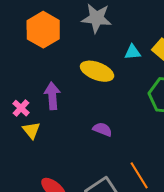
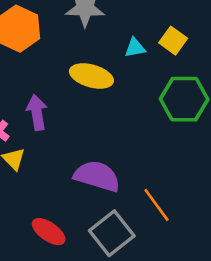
purple semicircle: (102, 129) -> (97, 176), moved, size x1.8

